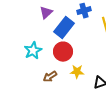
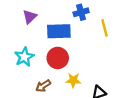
purple triangle: (46, 13) -> (30, 17), moved
blue rectangle: (64, 28) -> (59, 31), turned 50

